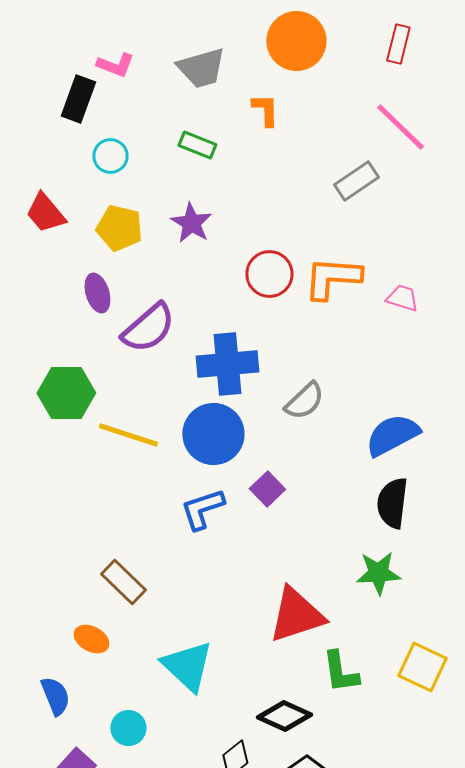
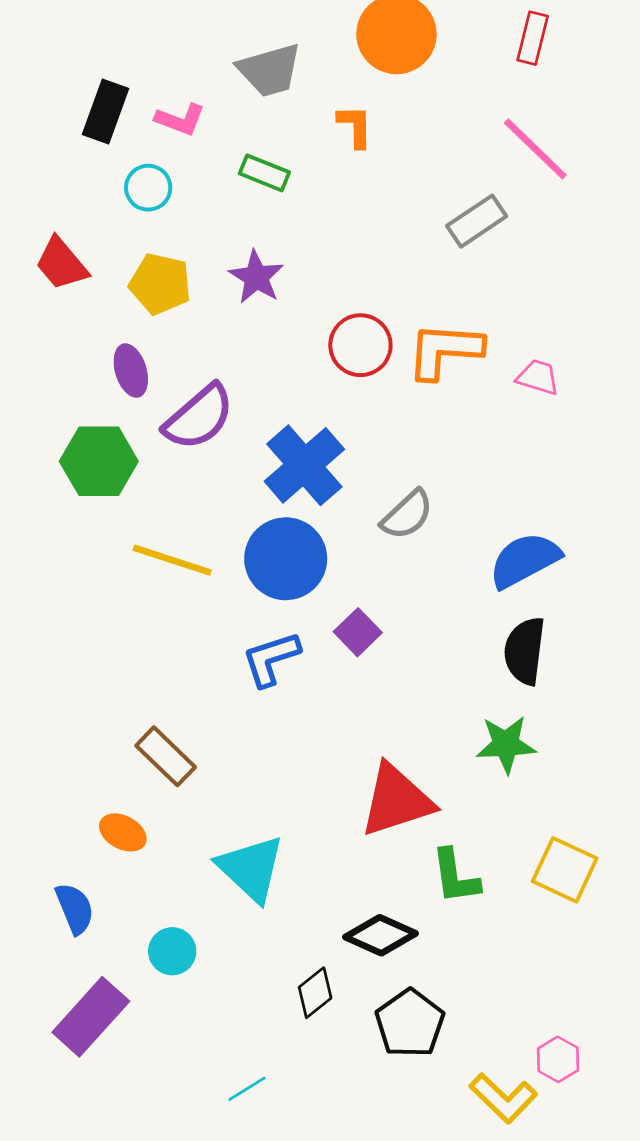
pink L-shape: (115, 65) -> (180, 120), moved
blue cross: (227, 364) -> (304, 465), turned -36
green hexagon: (66, 393) -> (99, 461), moved

